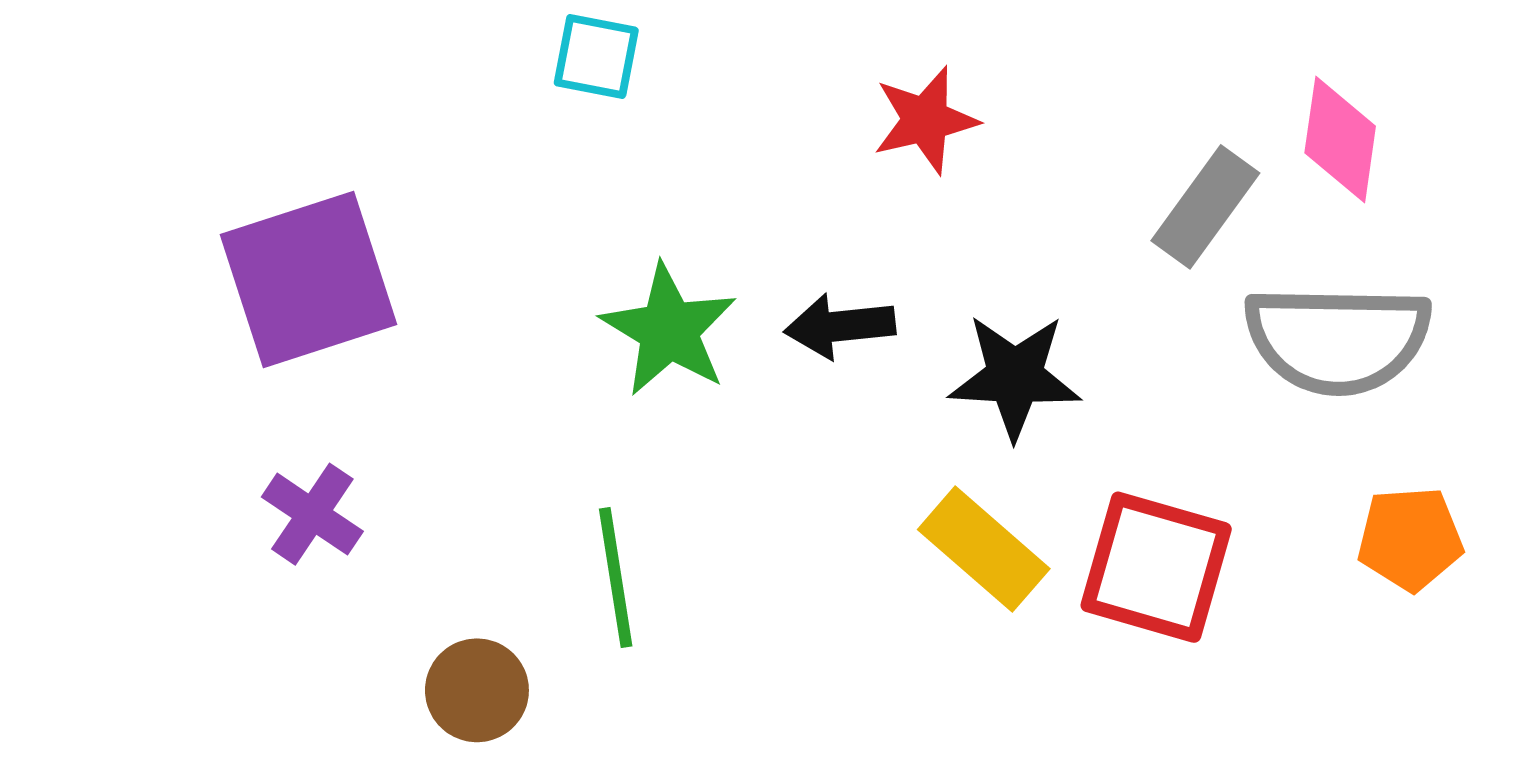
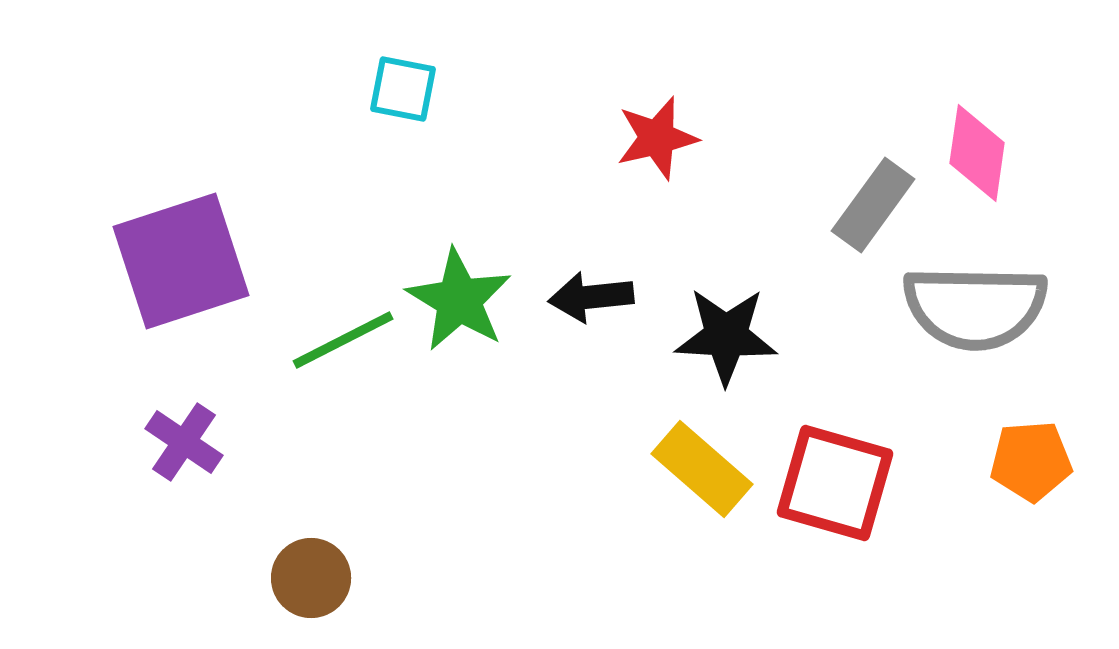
green line: (616, 578) -> (343, 340), moved, turned 72

